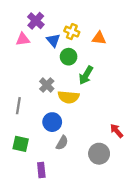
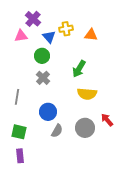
yellow cross: (72, 32) -> (66, 29), turned -32
green circle: (69, 57) -> (42, 56), moved
yellow semicircle: (69, 97) -> (87, 94), moved
gray circle: (99, 154) -> (85, 128), moved
purple rectangle: (41, 170) -> (20, 156), moved

